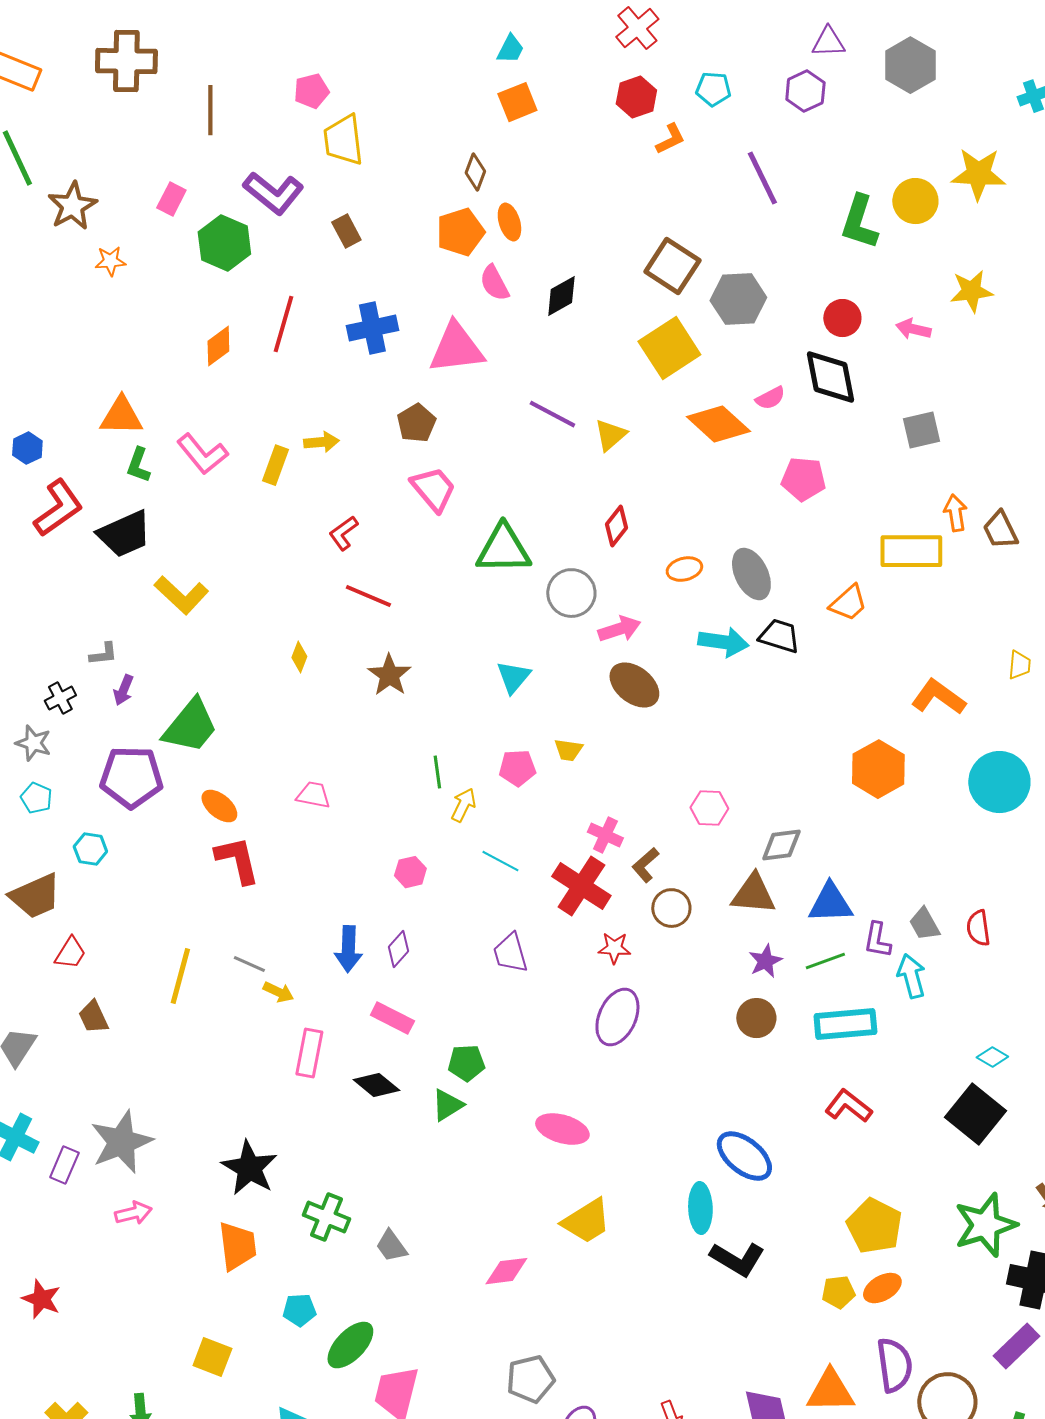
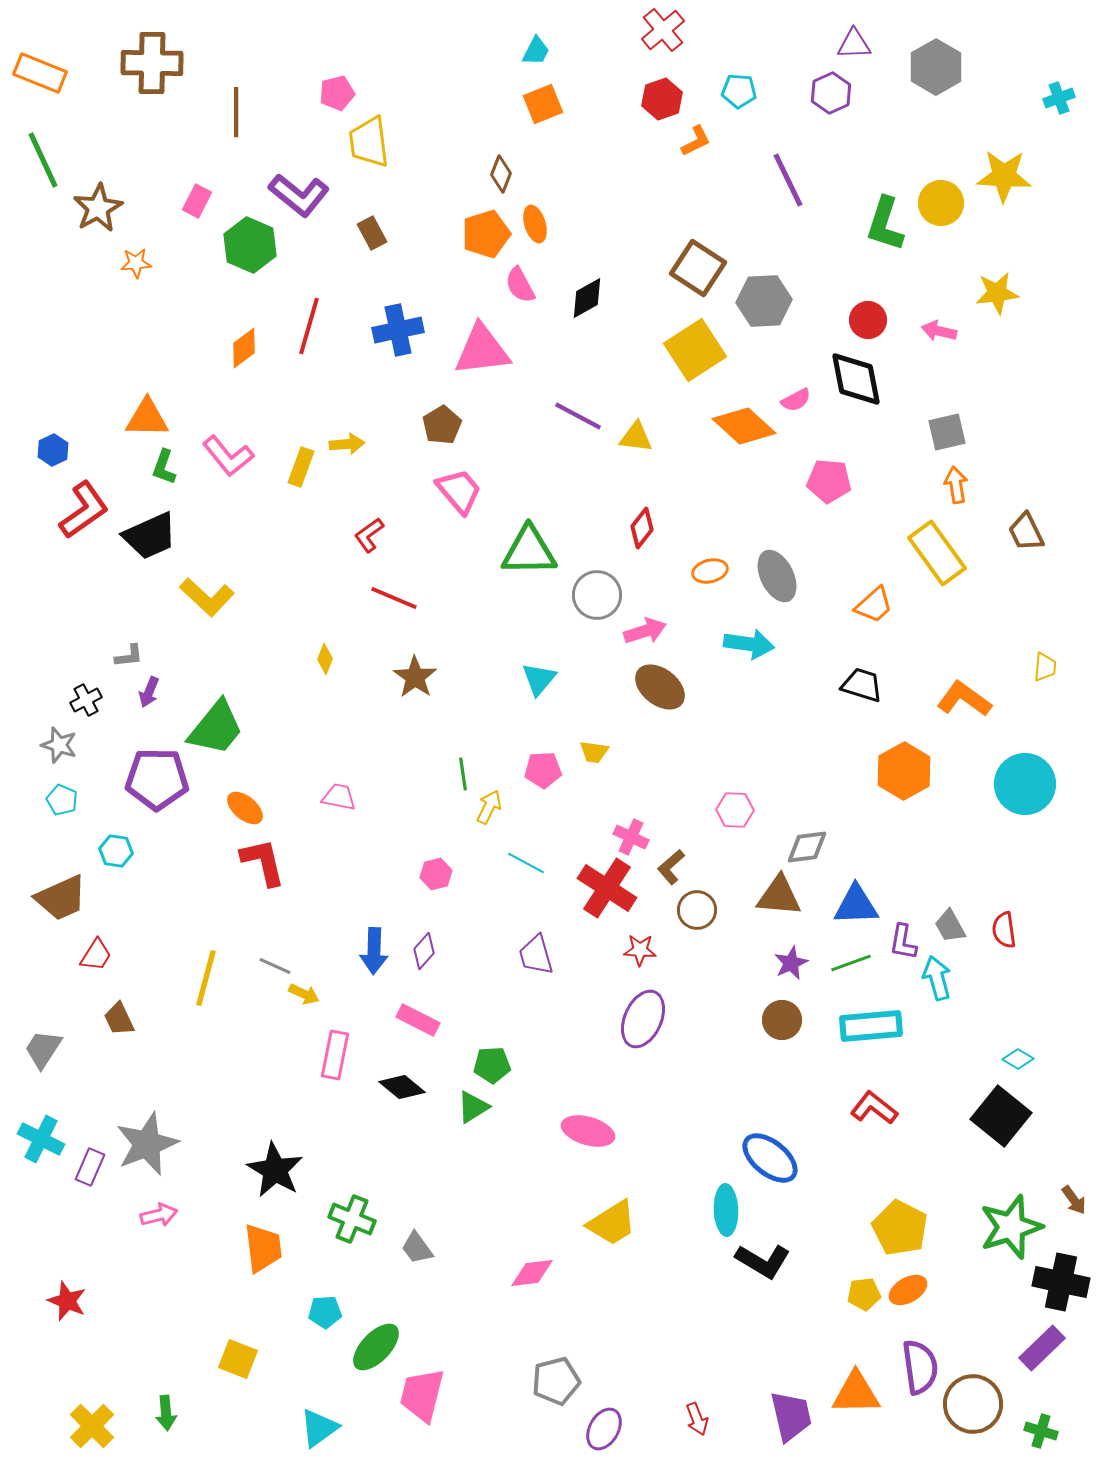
yellow triangle: (610, 435) -> (636, 437), turned 48
orange arrow: (955, 513) -> (956, 485), moved
yellow rectangle: (911, 551) -> (937, 553), turned 54
black trapezoid: (779, 636) -> (862, 685), moved

